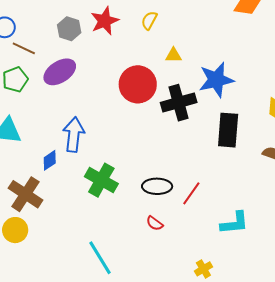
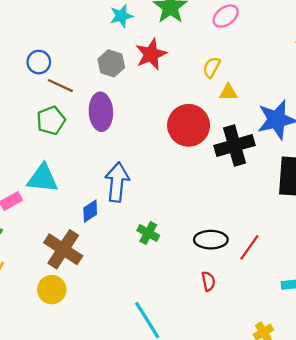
yellow semicircle: (149, 20) -> (212, 67), moved
purple ellipse: (60, 72) -> (101, 112), turned -60
green cross: (101, 180) -> (148, 233), size x0.6
red semicircle: (155, 223) -> (208, 281), turned -138

